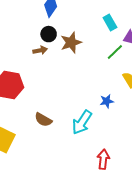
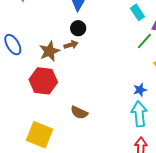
brown star: (71, 43) -> (49, 51), moved
cyan arrow: (82, 122) -> (139, 114), moved, turned 145

